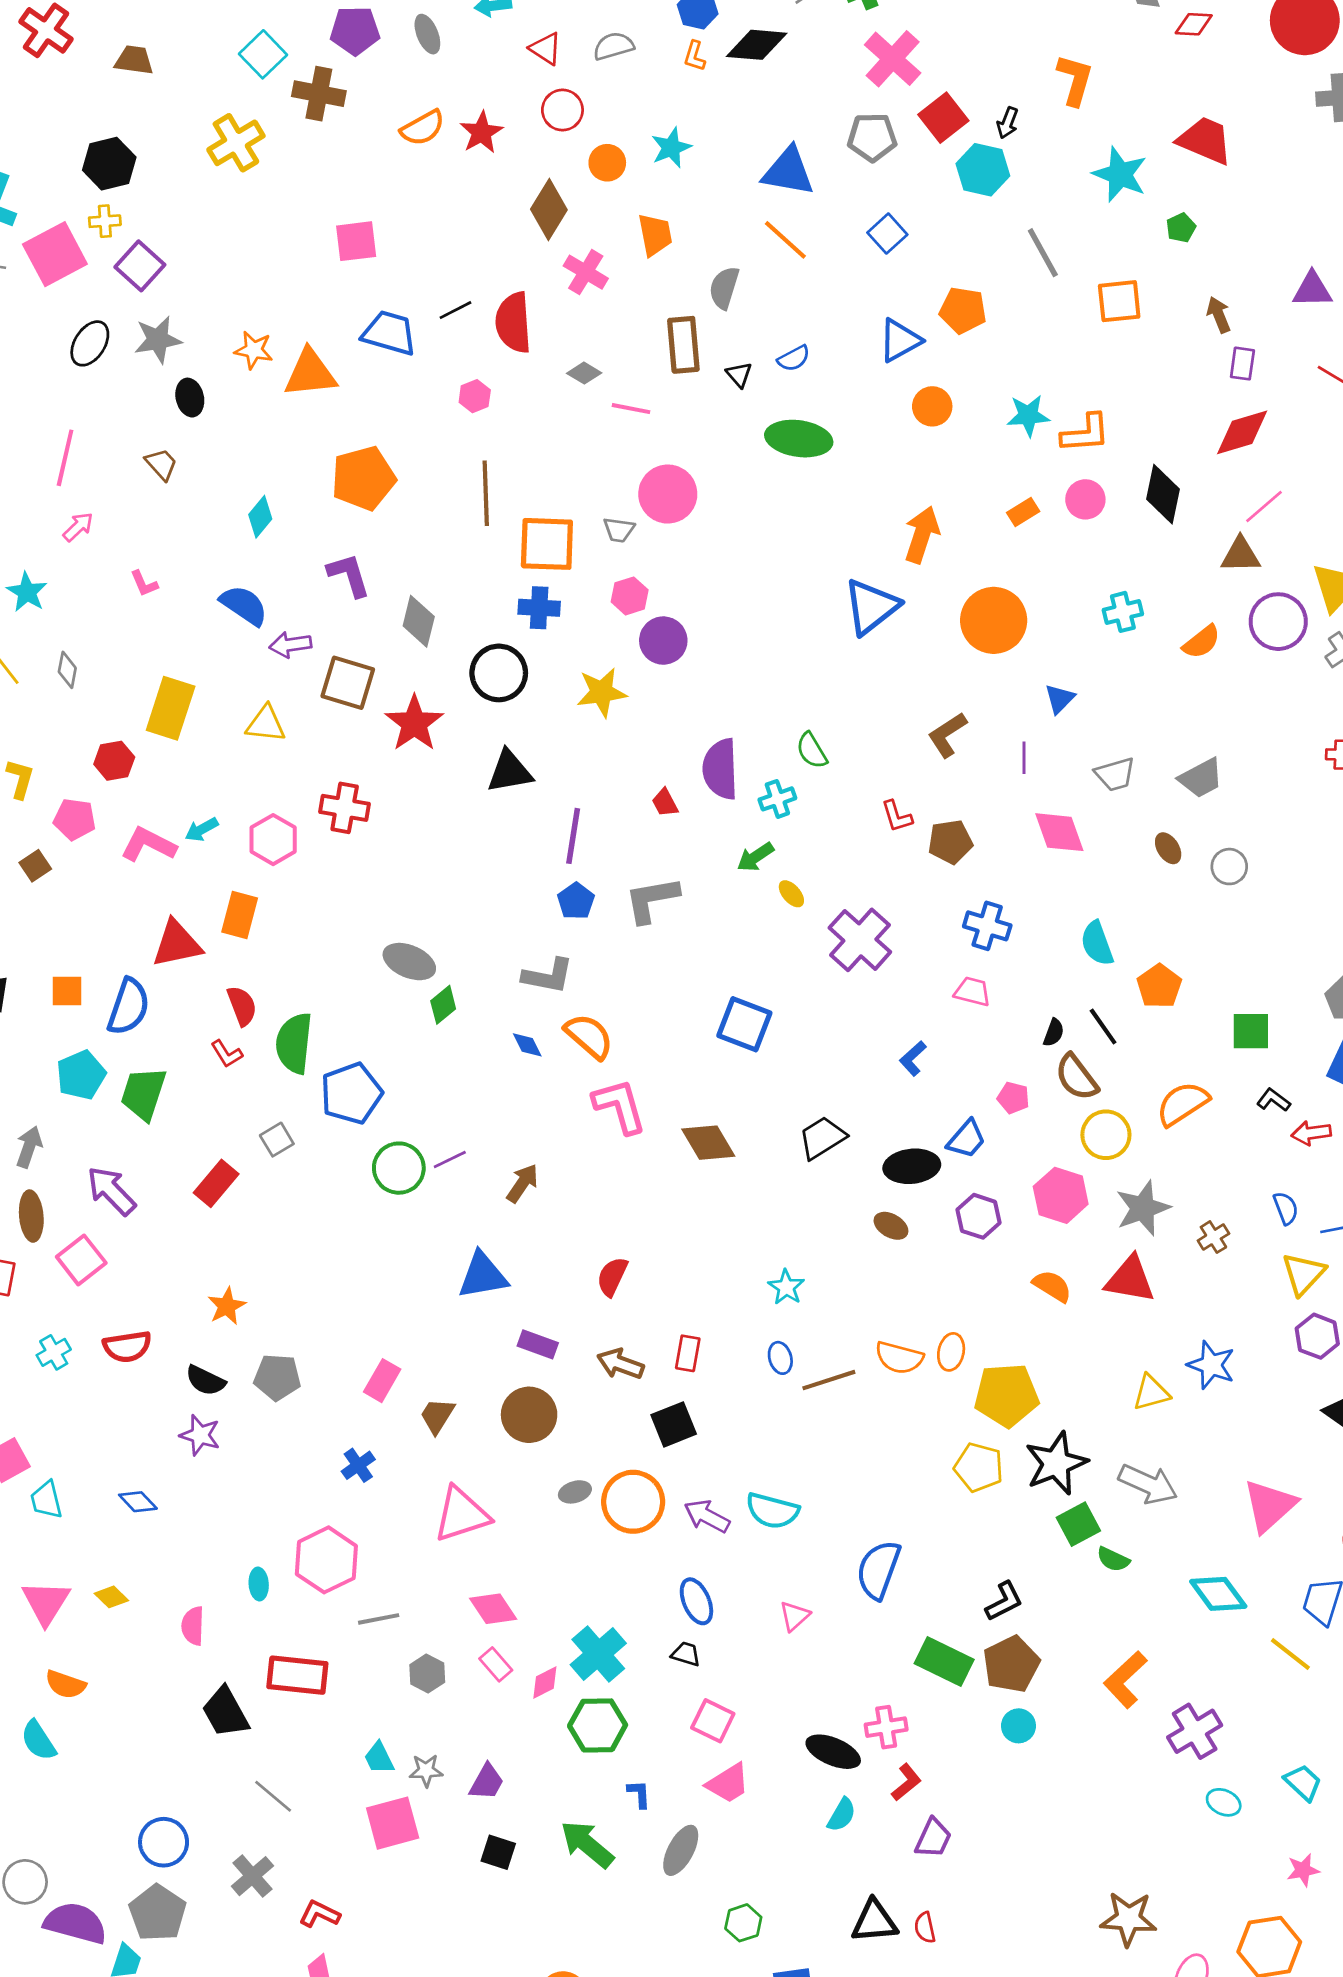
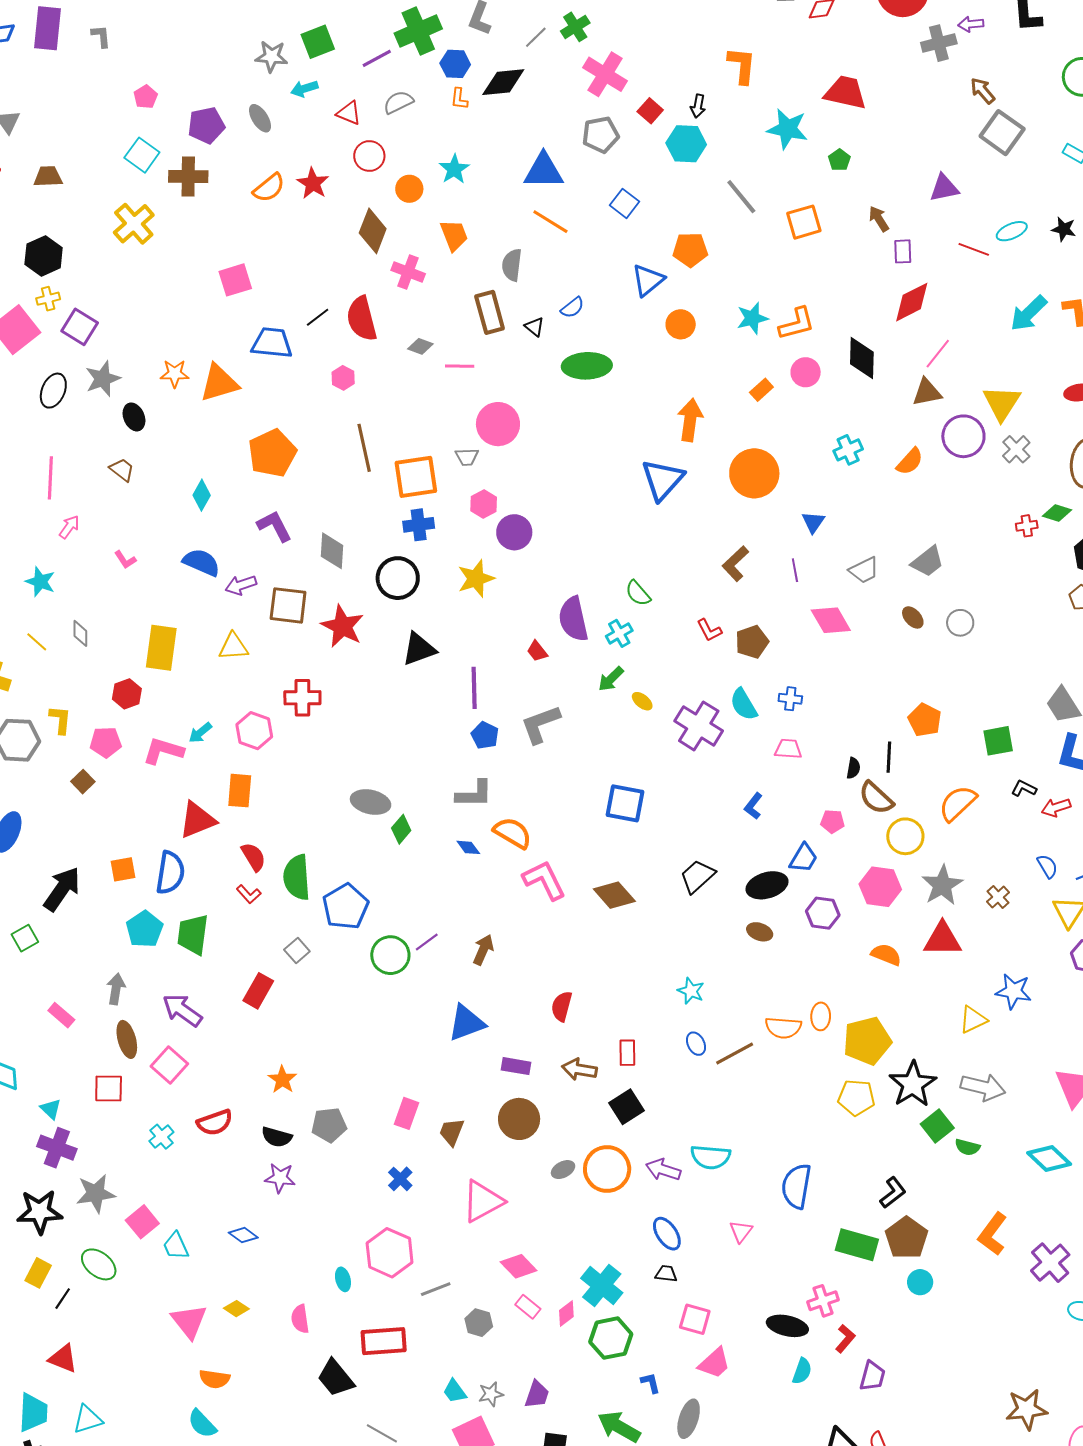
red square: (943, 118) -> (650, 111), size x0.7
blue cross: (987, 926) -> (790, 699), size x0.7
cyan semicircle: (1097, 943) -> (744, 704), moved
black line: (1103, 1026) -> (889, 757), turned 48

